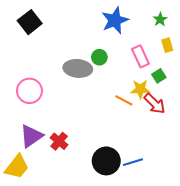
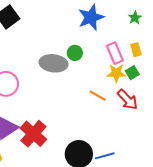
yellow rectangle: (167, 45) -> (136, 50), moved
yellow star: (140, 89) -> (116, 73), moved
red cross: (59, 141) -> (33, 134), size x1.5

